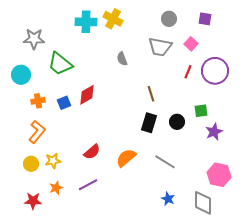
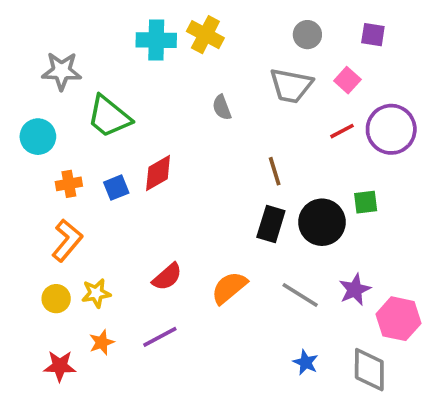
red line: (188, 72) -> (342, 131), turned 40
black circle: (177, 122) -> (322, 222), size x1.6
purple star: (214, 132) -> (355, 290), moved

